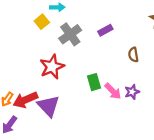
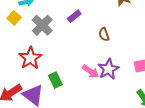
green rectangle: (94, 82) -> (55, 80), moved
purple star: (132, 92) -> (108, 69), size x1.5

